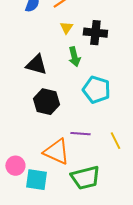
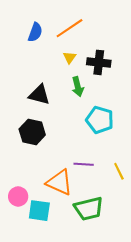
black hexagon: (46, 102) -> (32, 132), moved

